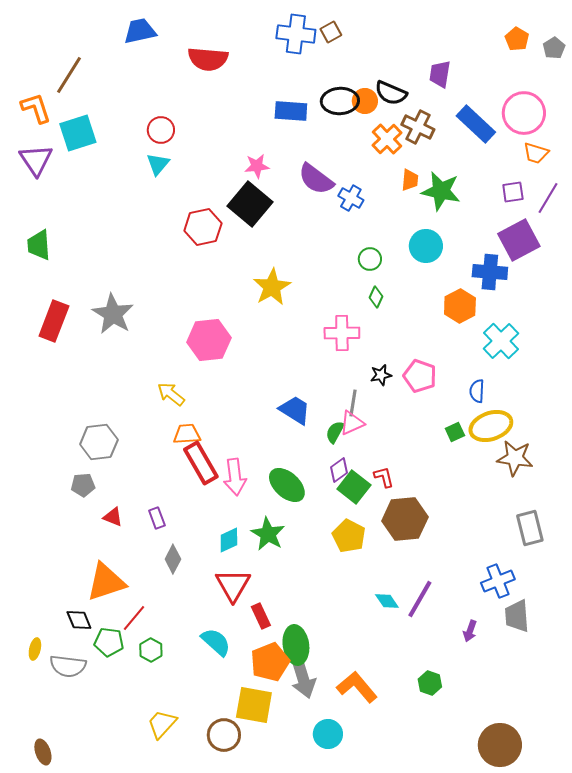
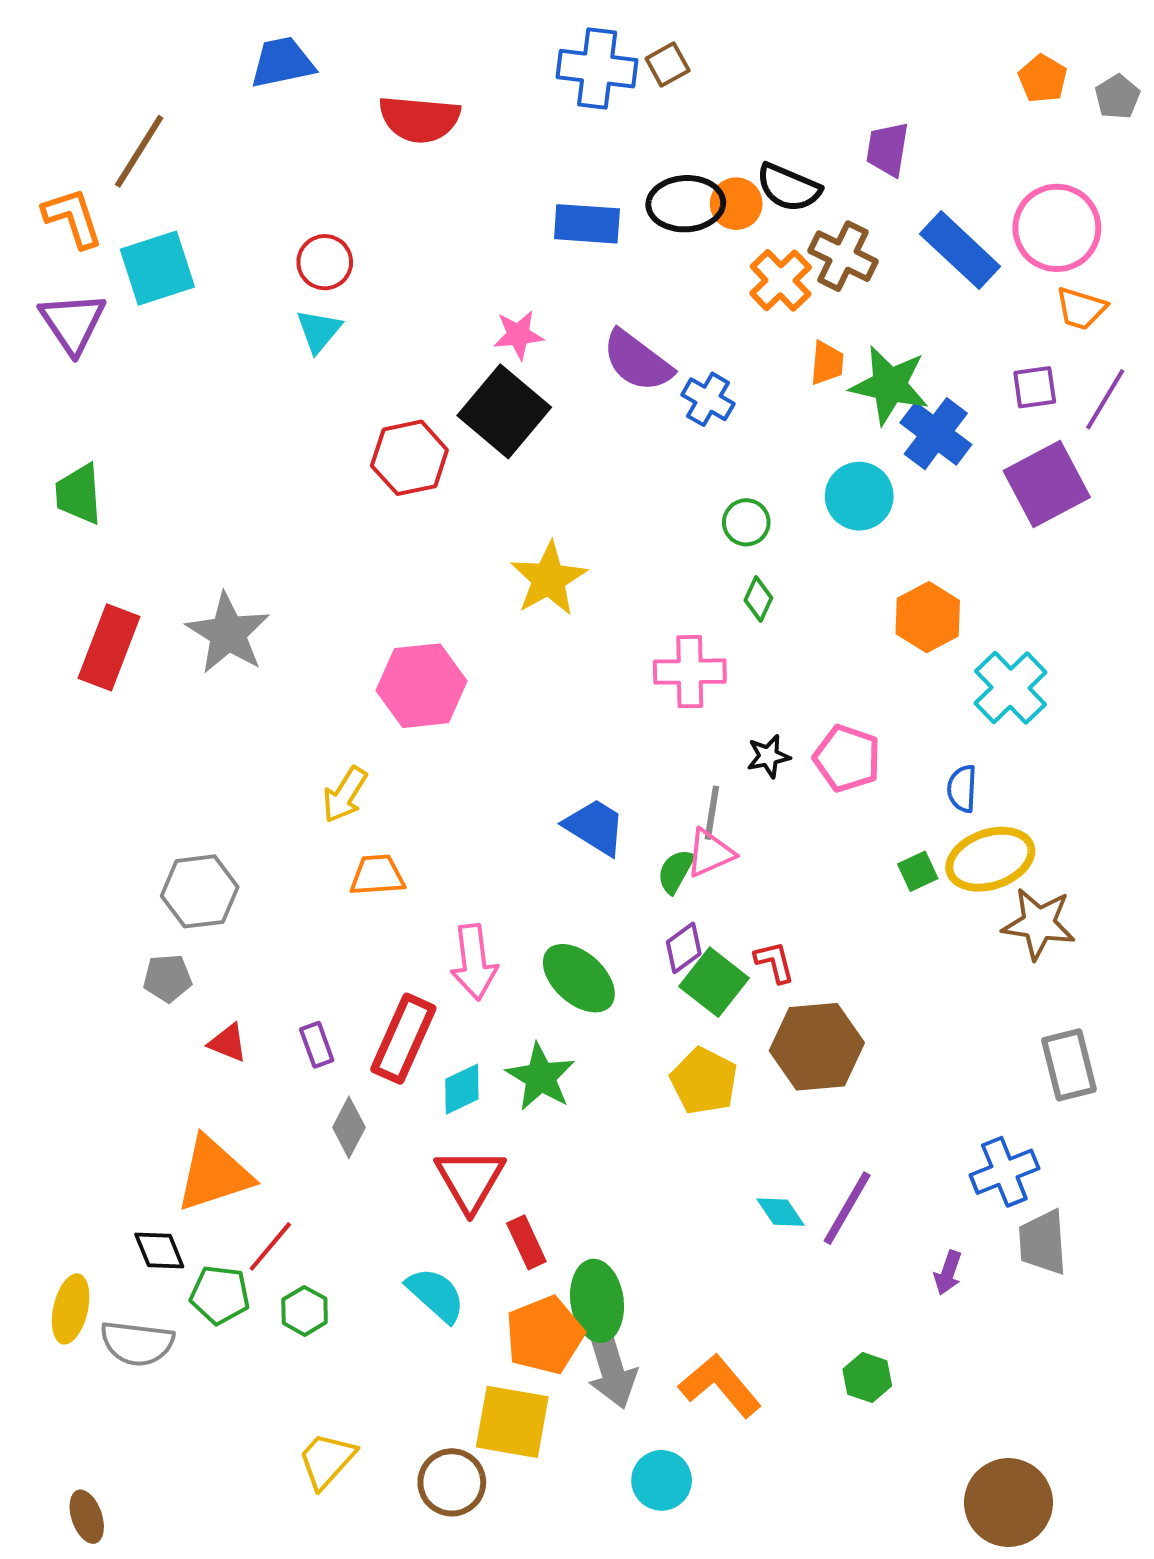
blue cross: (490, 272) -> (936, 434), moved, turned 32
yellow arrow: (171, 394) -> (345, 795), turned -96
red rectangle: (201, 463) -> (403, 1039), moved, turned 54
yellow ellipse: (35, 649) -> (71, 1309), size x1.5

